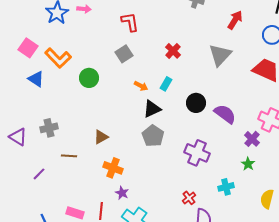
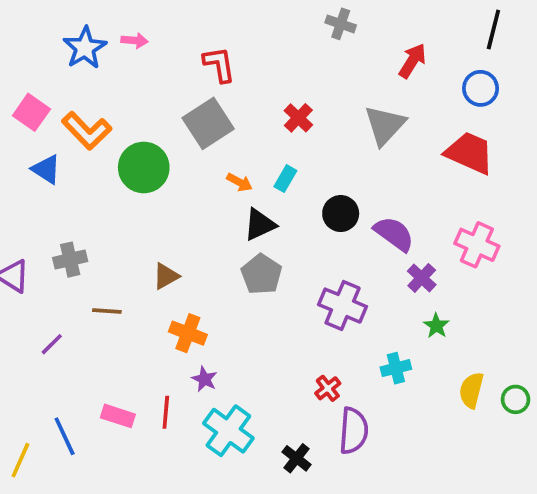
gray square: (124, 54) -> (208, 123), size x1.5
green circle: (89, 78) -> (144, 167), size x1.4
purple cross: (252, 139) -> (422, 278), moved

